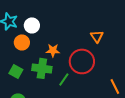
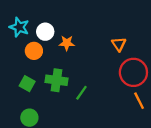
orange star: (53, 50) -> (67, 43), moved
red circle: (82, 61) -> (133, 72), moved

